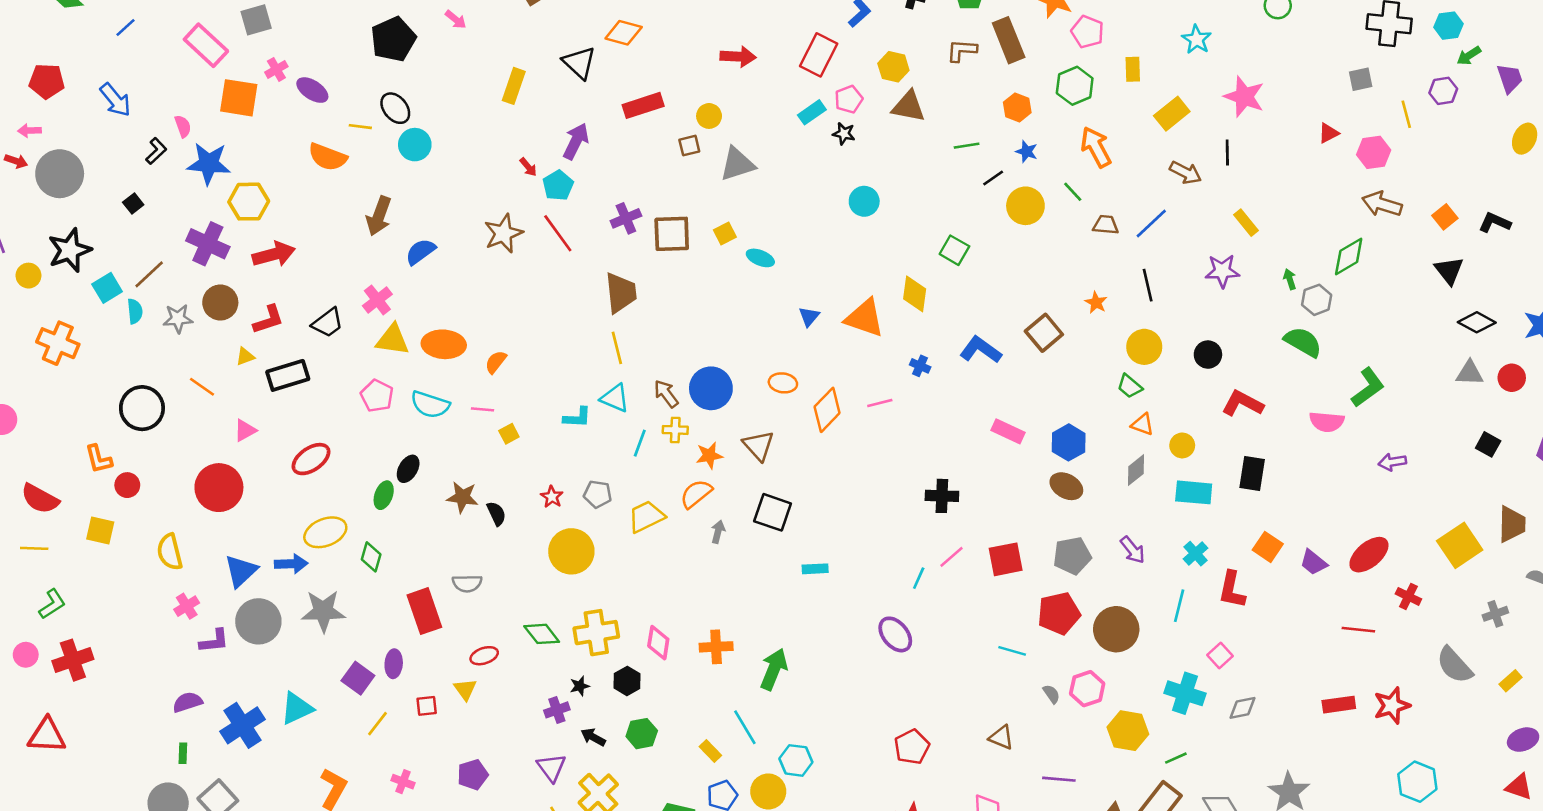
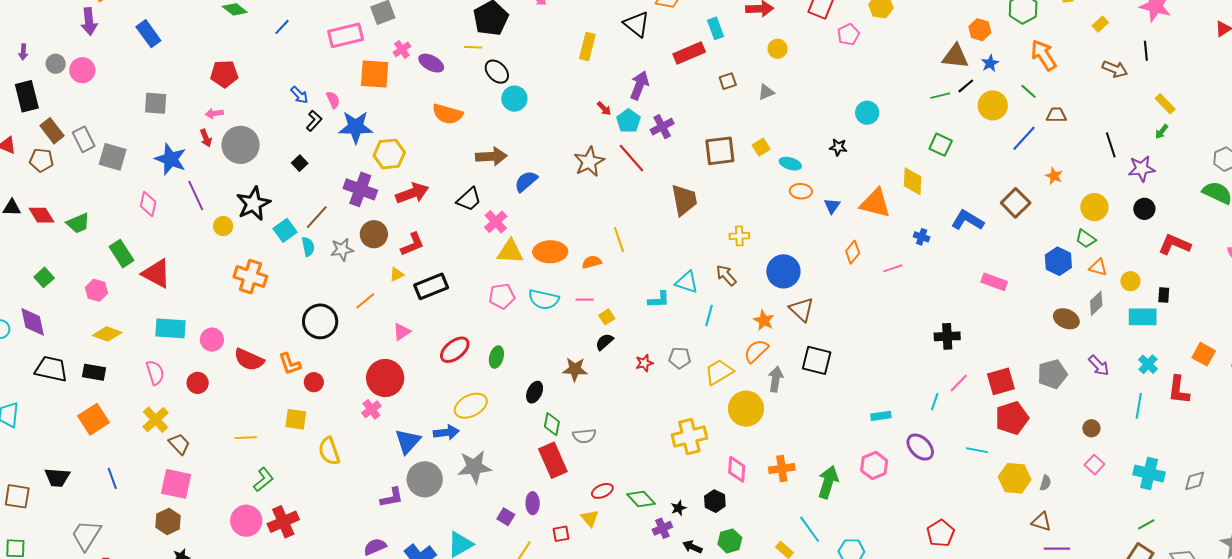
pink rectangle: (206, 45) -> (346, 35), turned -52
blue arrow: (115, 100) -> (299, 95), moved, size x0.7
brown triangle: (909, 106) -> (955, 56), moved
cyan rectangle: (812, 112) -> (716, 28), moved, turned -70
yellow rectangle: (1172, 114) -> (1100, 24), size x0.6
yellow circle: (709, 116) -> (778, 49), moved
yellow line: (360, 127) -> (473, 47), moved
black star: (844, 134) -> (838, 147), moved
green line: (967, 146) -> (940, 96), moved
blue star: (1027, 152) -> (990, 63), turned 30
red arrow: (16, 161) -> (206, 138), turned 54
gray triangle: (737, 164) -> (766, 92), size x0.6
brown arrow: (379, 216) -> (491, 156), turned -108
purple cross: (626, 218) -> (662, 127), moved
blue line: (1151, 223) -> (1024, 138), moved
purple star: (1222, 271) -> (1142, 169), moved
green arrow: (1290, 279) -> (1162, 132), moved, turned -119
black line: (1148, 285) -> (1111, 145), moved
black trapezoid: (328, 323) -> (469, 199), moved
yellow line: (617, 348) -> (619, 239), moved
orange semicircle: (496, 362) -> (592, 262), turned 42
orange ellipse: (783, 383) -> (801, 191), moved
orange line: (202, 387) -> (365, 301), turned -70
blue circle: (711, 388) -> (783, 271), moved
pink pentagon: (377, 396) -> (502, 296), turned -30
orange diamond: (827, 410) -> (853, 252), moved, size x0.7
yellow cross: (675, 430) -> (739, 236), moved
blue hexagon: (1069, 442) -> (1058, 261), moved
orange star: (709, 455) -> (764, 320), turned -30
black ellipse: (408, 469) -> (535, 392), moved
black rectangle: (1252, 473) -> (1164, 295), moved, size x0.6
brown ellipse: (1066, 486) -> (1066, 319), moved
green ellipse: (384, 495) -> (496, 357), moved
red star: (552, 497) -> (644, 363), turned 30
red semicircle: (40, 499) -> (249, 360), moved
black semicircle: (496, 514) -> (604, 342), moved, turned -102
gray arrow: (718, 532) -> (776, 379), size x1.4
yellow circle: (571, 551) -> (746, 409), moved
yellow semicircle: (170, 552) -> (329, 451), moved
green diamond: (371, 557) -> (552, 424), moved
cyan rectangle: (815, 569) -> (881, 416), moved
pink cross: (187, 606) -> (371, 409), moved
red pentagon: (1059, 613) -> (1012, 418), moved
brown circle: (1116, 629) -> (1091, 428), size x0.5
yellow cross: (596, 633) -> (689, 437), moved
green diamond: (542, 634) -> (641, 499), moved
cyan line: (1012, 651) -> (977, 450), moved
pink circle: (26, 655) -> (246, 521), size x1.6
pink square: (1220, 655) -> (1094, 465), moved
purple square: (358, 678) -> (506, 517), size x0.7
pink hexagon: (1087, 689) -> (874, 466), moved
gray semicircle: (1051, 694) -> (1045, 483), turned 56
yellow hexagon: (1128, 731) -> (1015, 478), moved
brown triangle: (1001, 737) -> (1041, 522), moved

